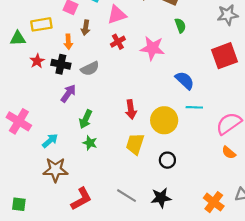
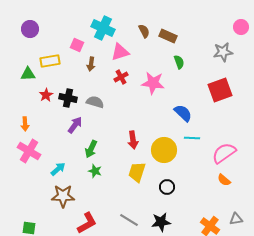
orange arrow: (68, 42) -> (25, 124), moved
gray semicircle: (90, 69) -> (95, 102), turned -138

